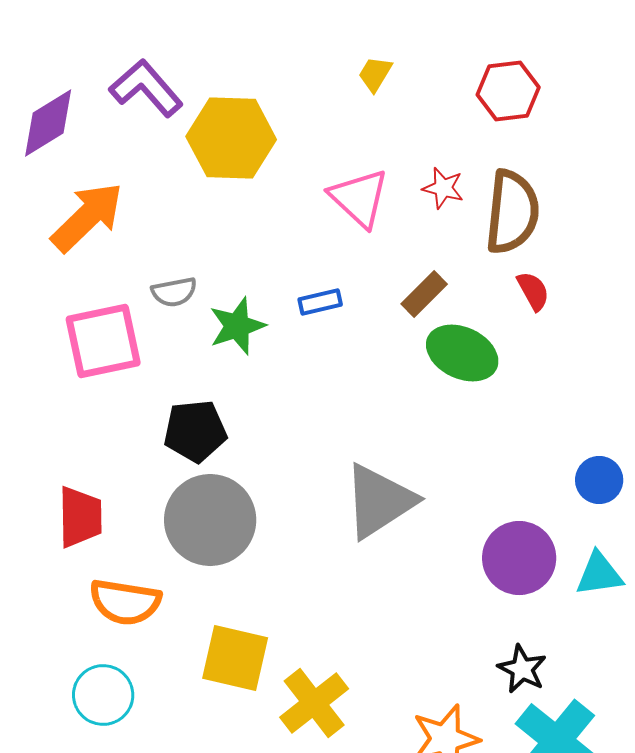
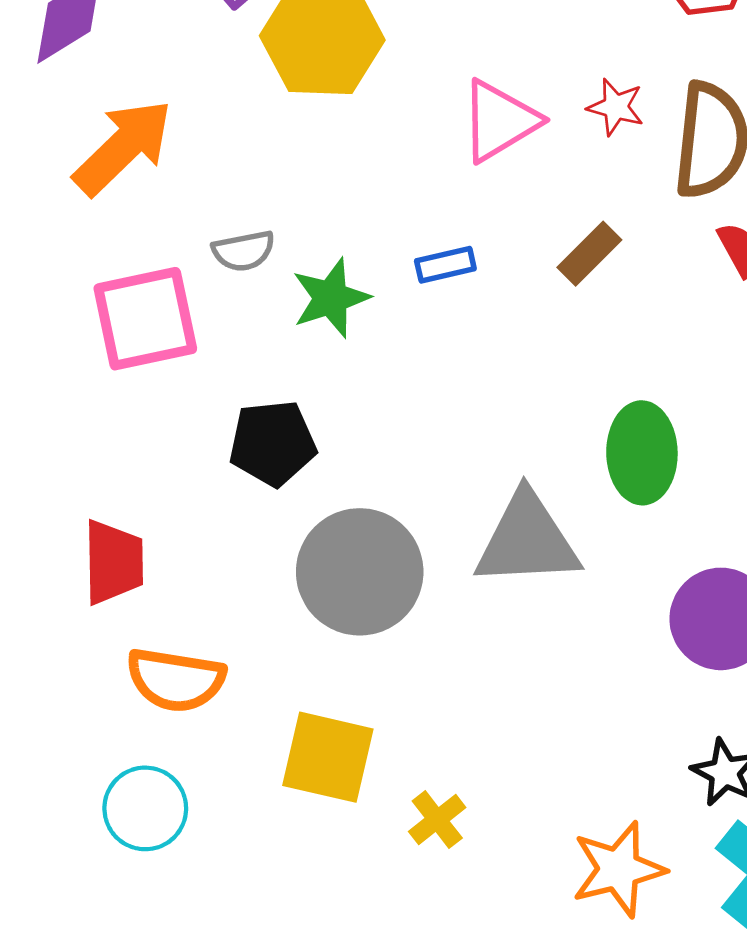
pink triangle: (359, 198) -> (499, 121), turned 46
green ellipse: (462, 353) -> (642, 453), moved, turned 64
gray triangle: (379, 501) -> (527, 540), turned 30
gray circle: (210, 520) -> (360, 572), moved
yellow cross: (314, 703) -> (437, 819), size x0.6

